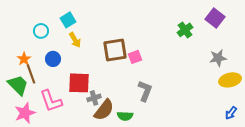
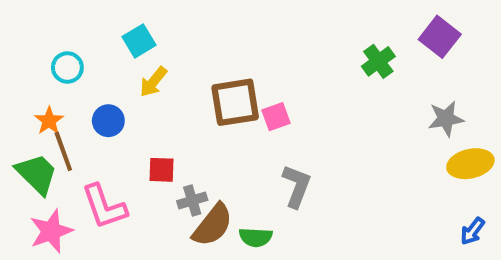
cyan circle: (41, 31) -> (67, 68), moved
yellow arrow: (75, 40) -> (153, 82), turned 70
red square: (79, 83) -> (162, 170), size x0.6

